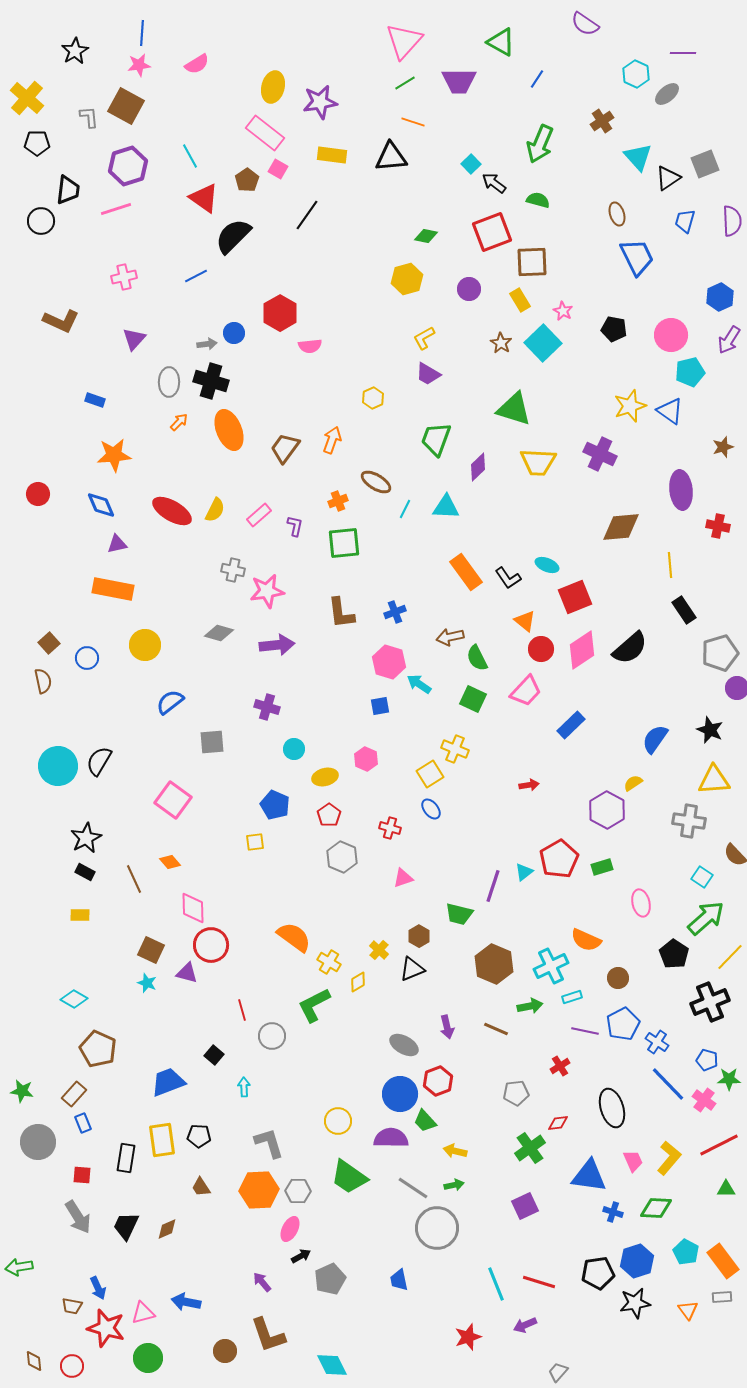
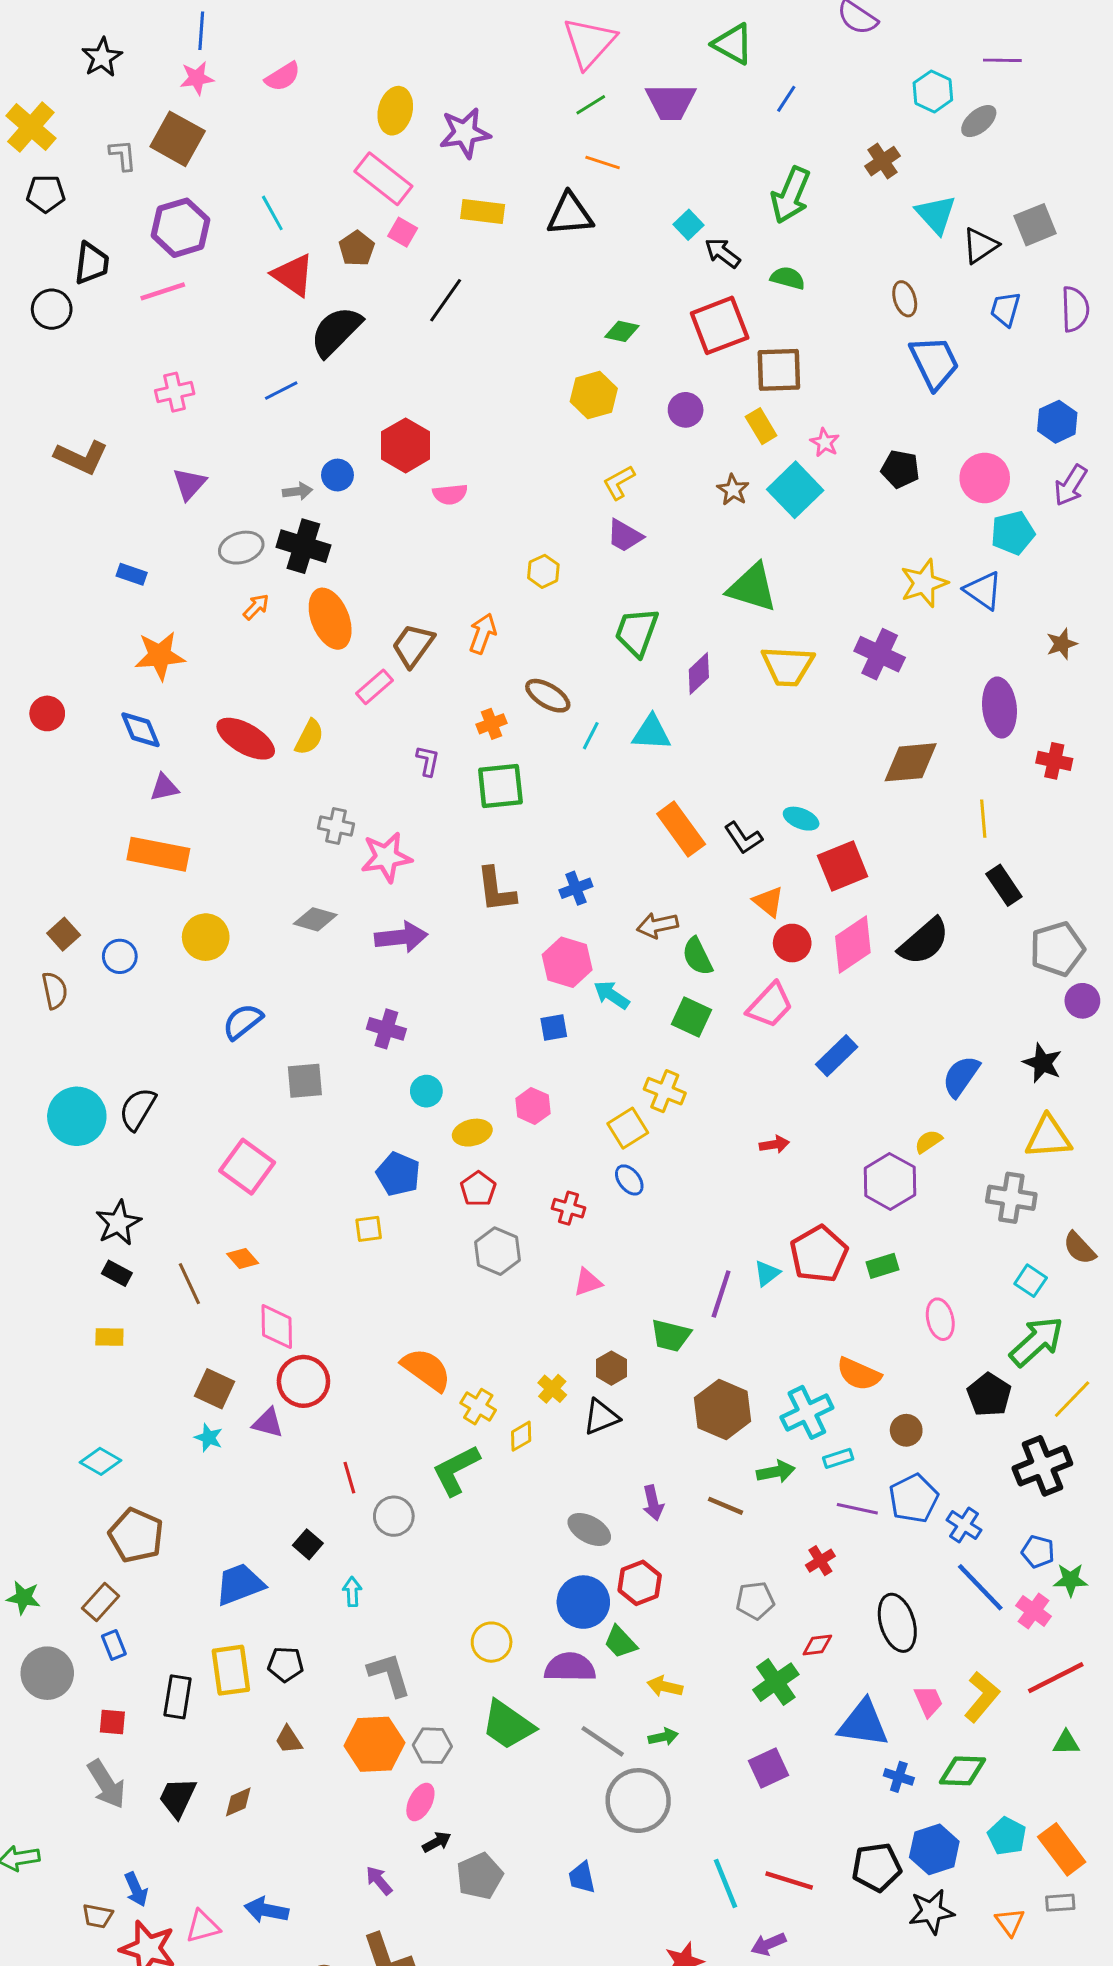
gray ellipse: (169, 382) -> (241, 548), turned 72
pink rectangle: (259, 515) -> (375, 687), moved

